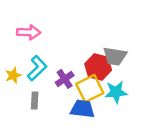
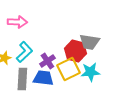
gray rectangle: (35, 100) -> (22, 79), size x1.5
blue trapezoid: (83, 109) -> (43, 78), moved

